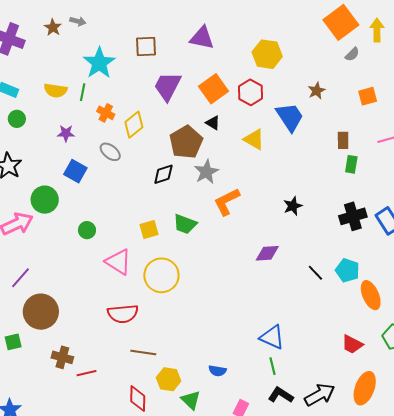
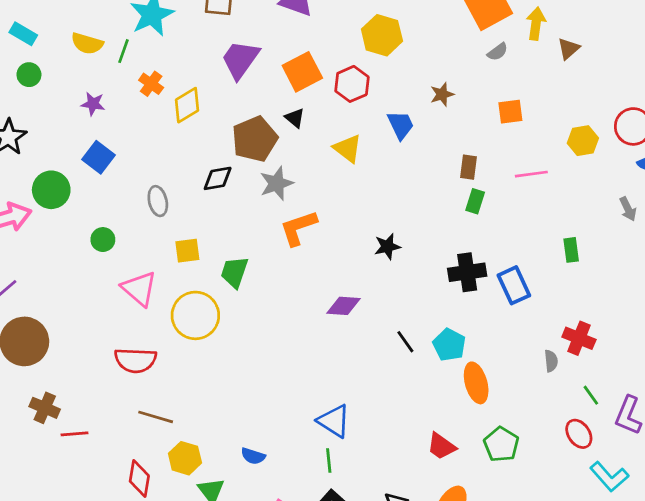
blue trapezoid: (290, 117) -> (401, 125), size x0.7
gray ellipse: (110, 152) -> (158, 201), moved, turned 30
green trapezoid: (185, 224) -> (234, 272), moved, turned 80

